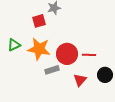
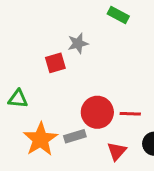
green triangle: (14, 45) -> (18, 99), turned 32
orange star: (39, 49) -> (40, 139), moved, turned 30

